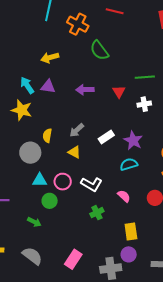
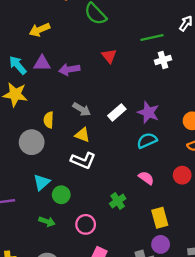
purple arrow: (85, 90) -> (69, 69), moved
red triangle: (119, 92) -> (109, 56), moved
white cross: (144, 104) -> (163, 60), moved
gray arrow: (77, 130) -> (82, 109), turned -98
cyan triangle: (40, 180) -> (42, 182), moved, turned -35
pink circle: (63, 182) -> (86, 224), moved
white L-shape: (92, 184) -> (83, 160), moved

